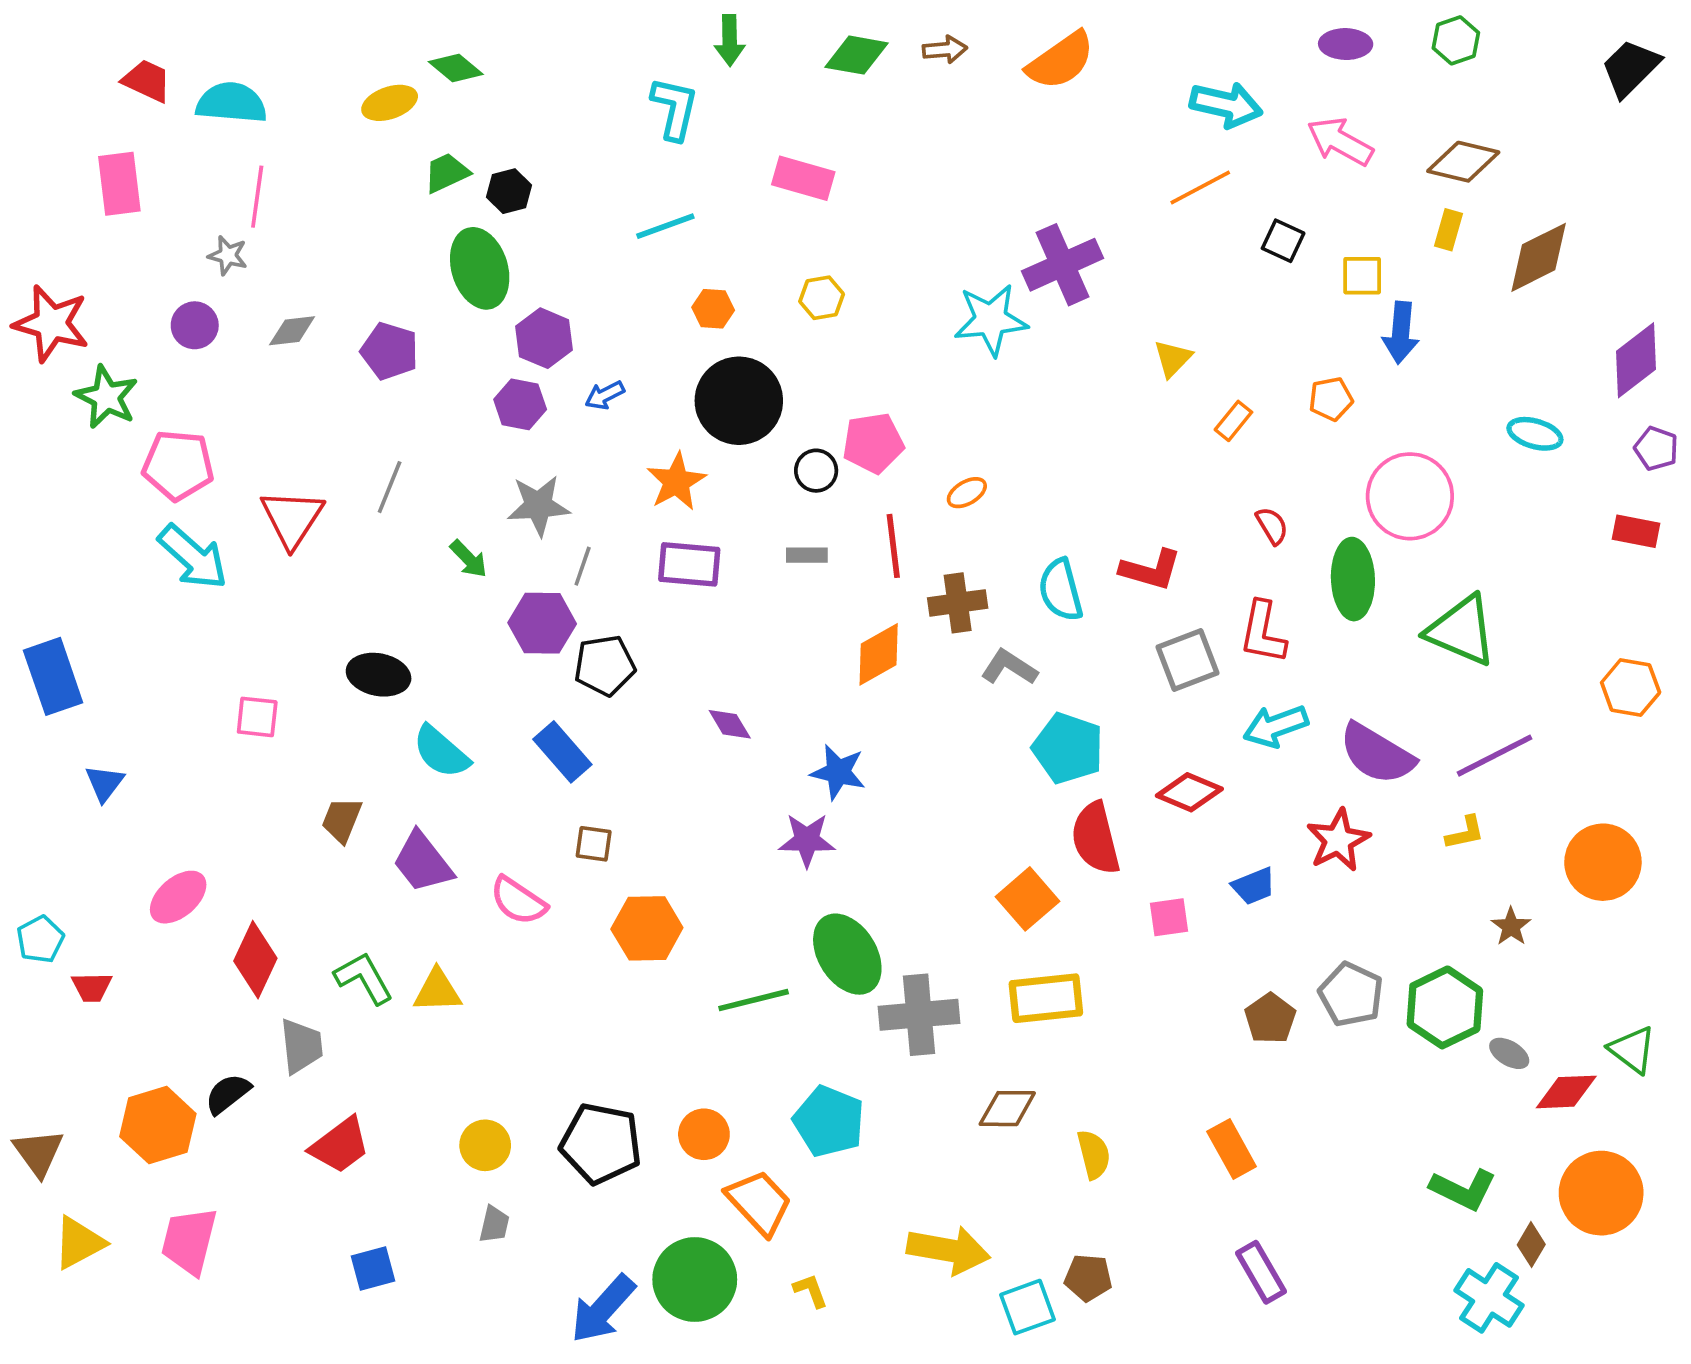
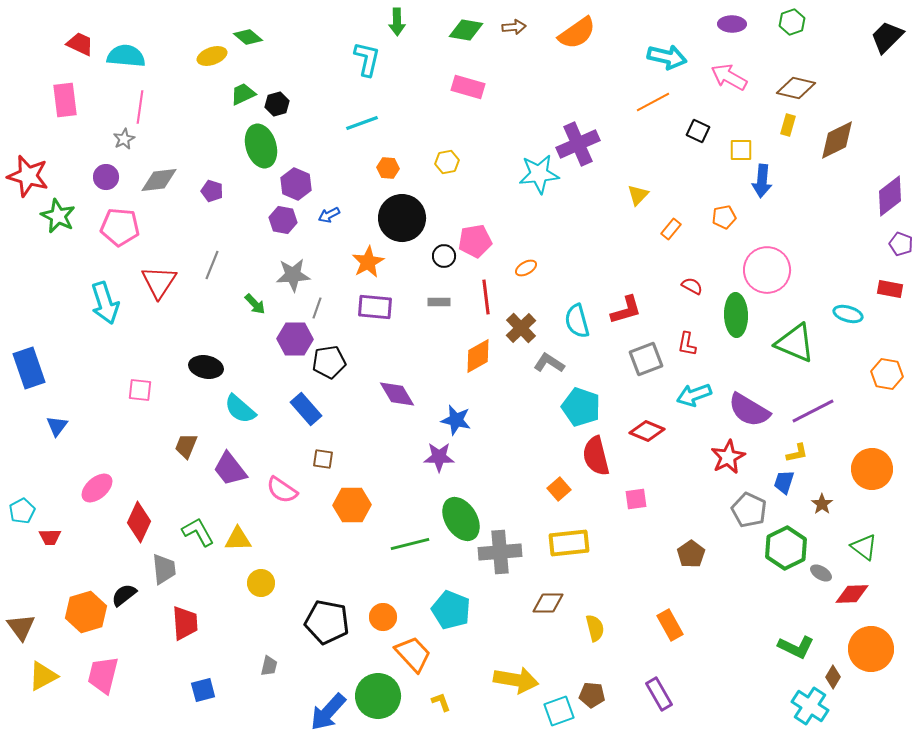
pink rectangle: (803, 178) -> (468, 87), moved
gray star: (228, 255) -> (124, 139), turned 30
gray diamond: (292, 331) -> (159, 180), size x1.4
purple pentagon: (390, 351) -> (212, 191), size x0.7
cyan ellipse: (1535, 434) -> (848, 314), moved
pink pentagon: (178, 465) -> (120, 227), moved
red semicircle: (1272, 526) -> (692, 286), turned -30
cyan arrow: (193, 557) -> (105, 303), turned 30
red L-shape: (1151, 570) -> (626, 310), turned -32
brown cross: (958, 603) -> (521, 328), turned -36
red L-shape: (1263, 632) -> (687, 344), size x0.7
purple diamond: (730, 724) -> (397, 394), size x1.5
blue trapezoid: (1254, 886) -> (784, 482), moved, turned 130
orange square: (1028, 899) -> (559, 489), size x0.7
gray pentagon: (1351, 995) -> (749, 510), moved
green triangle: (1632, 1050) -> (864, 547), moved
red trapezoid: (340, 1145) -> (185, 623), turned -57
yellow circle: (485, 1145) -> (261, 583), moved
purple rectangle: (1261, 1272) -> (659, 694), moved

